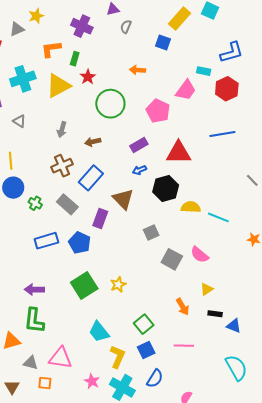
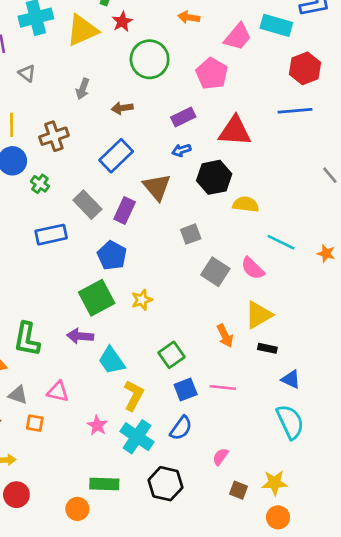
cyan rectangle: (204, 71) -> (276, 25), size x1.6
red hexagon: (227, 89) -> (305, 68), moved
pink trapezoid: (186, 90) -> (238, 37), moved
brown cross: (62, 166) -> (54, 136), moved
gray rectangle: (67, 204) -> (87, 205), moved
cyan line: (218, 217) -> (281, 242), moved
blue pentagon: (80, 243) -> (112, 255), moved
purple arrow: (34, 289) -> (80, 336), moved
yellow triangle: (207, 289) -> (259, 315), size x1.6
blue triangle: (234, 326) -> (291, 379), moved
blue square: (146, 350) -> (186, 390), moved
pink triangle: (60, 358) -> (58, 392), size x0.7

